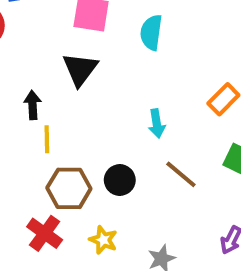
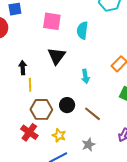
black triangle: (80, 69) -> (56, 56), moved
brown line: (181, 174) -> (92, 114), moved

